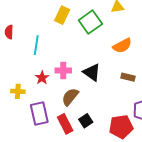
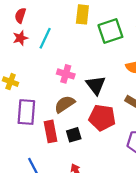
yellow rectangle: (62, 15) -> (82, 14), turned -36
red star: (42, 78) -> (20, 38), moved
red pentagon: (121, 127) -> (102, 118), moved

